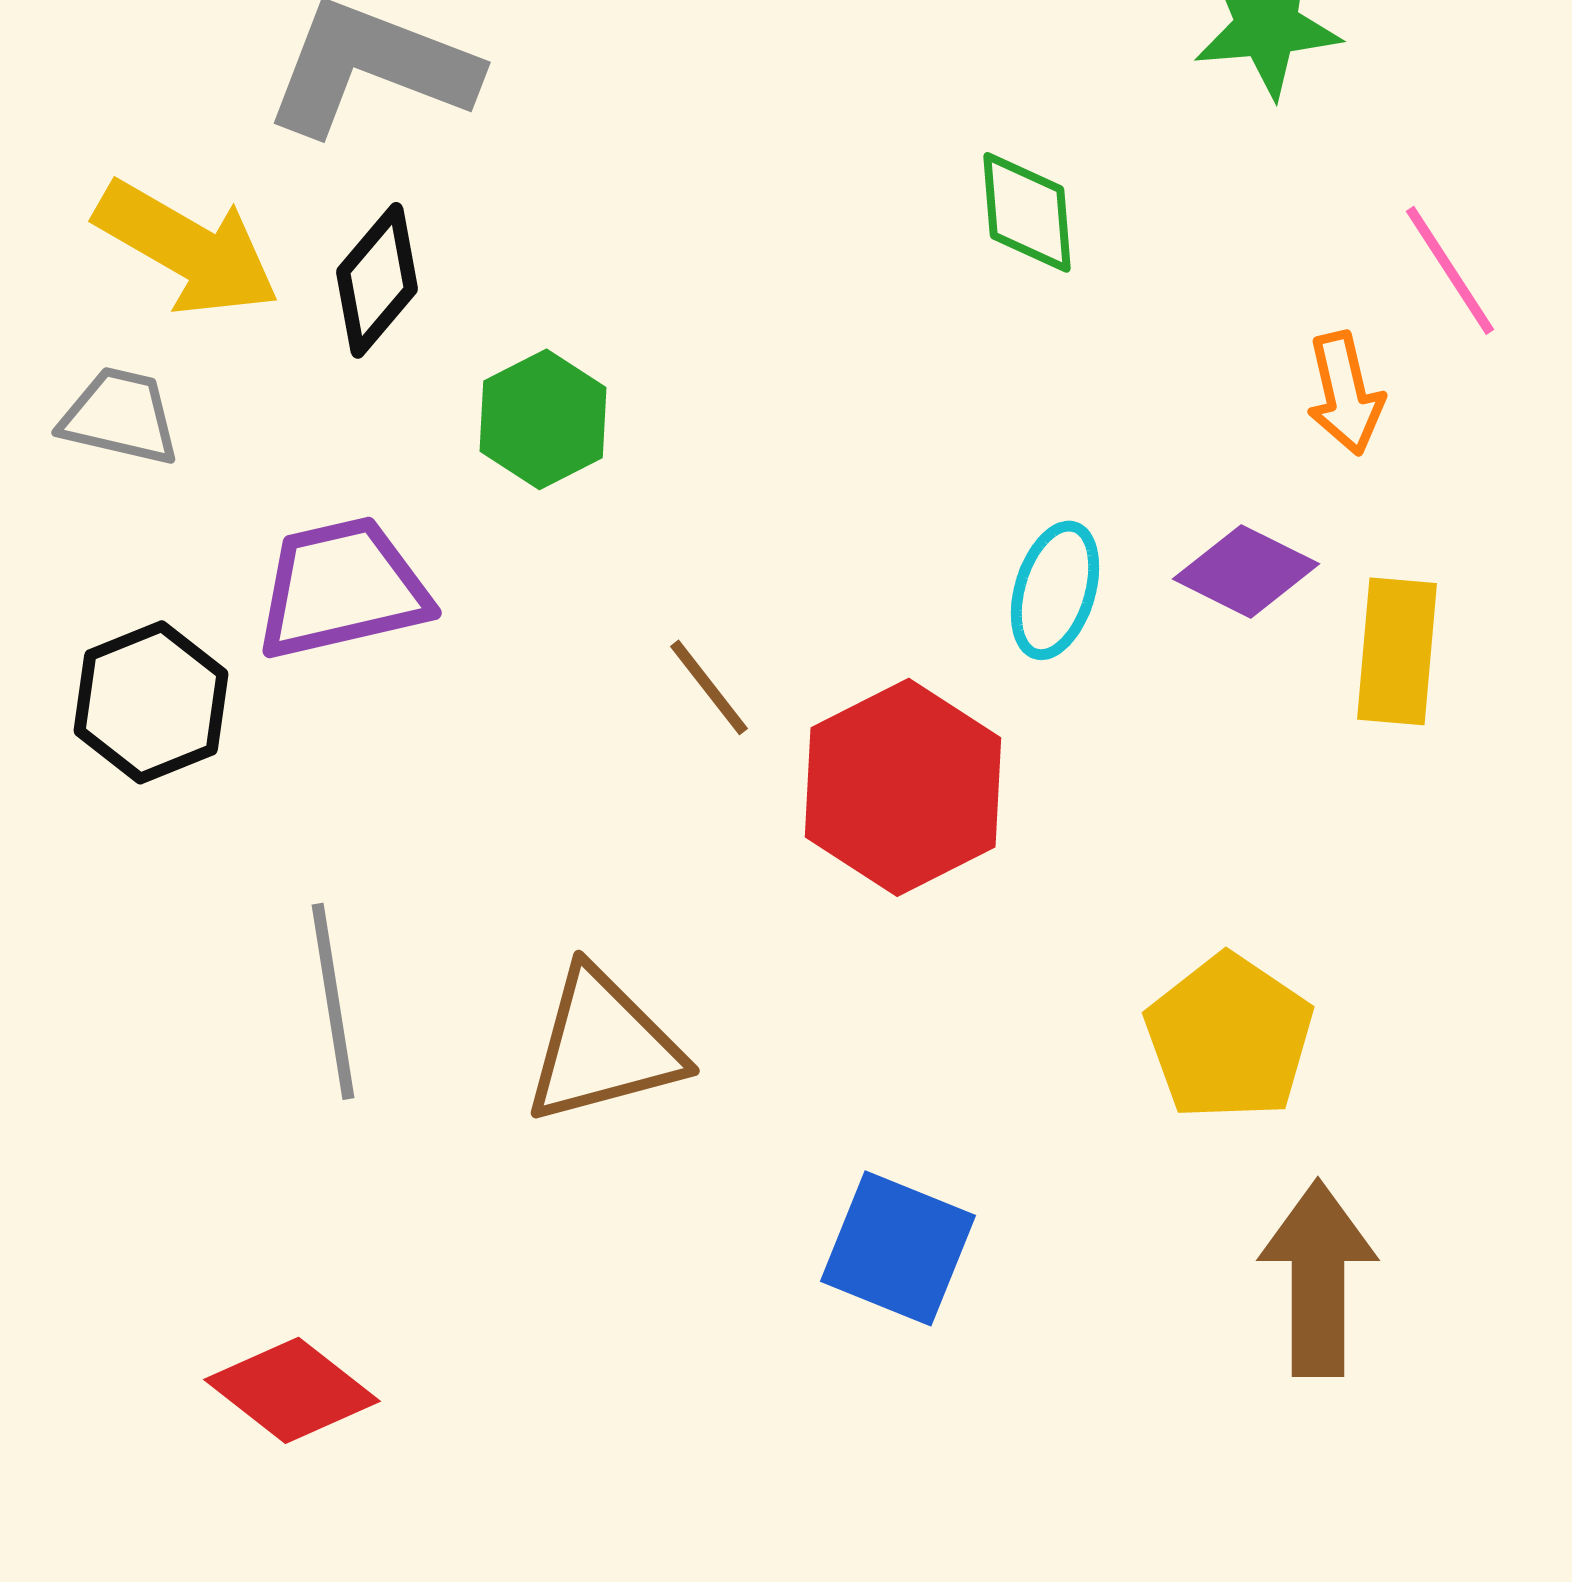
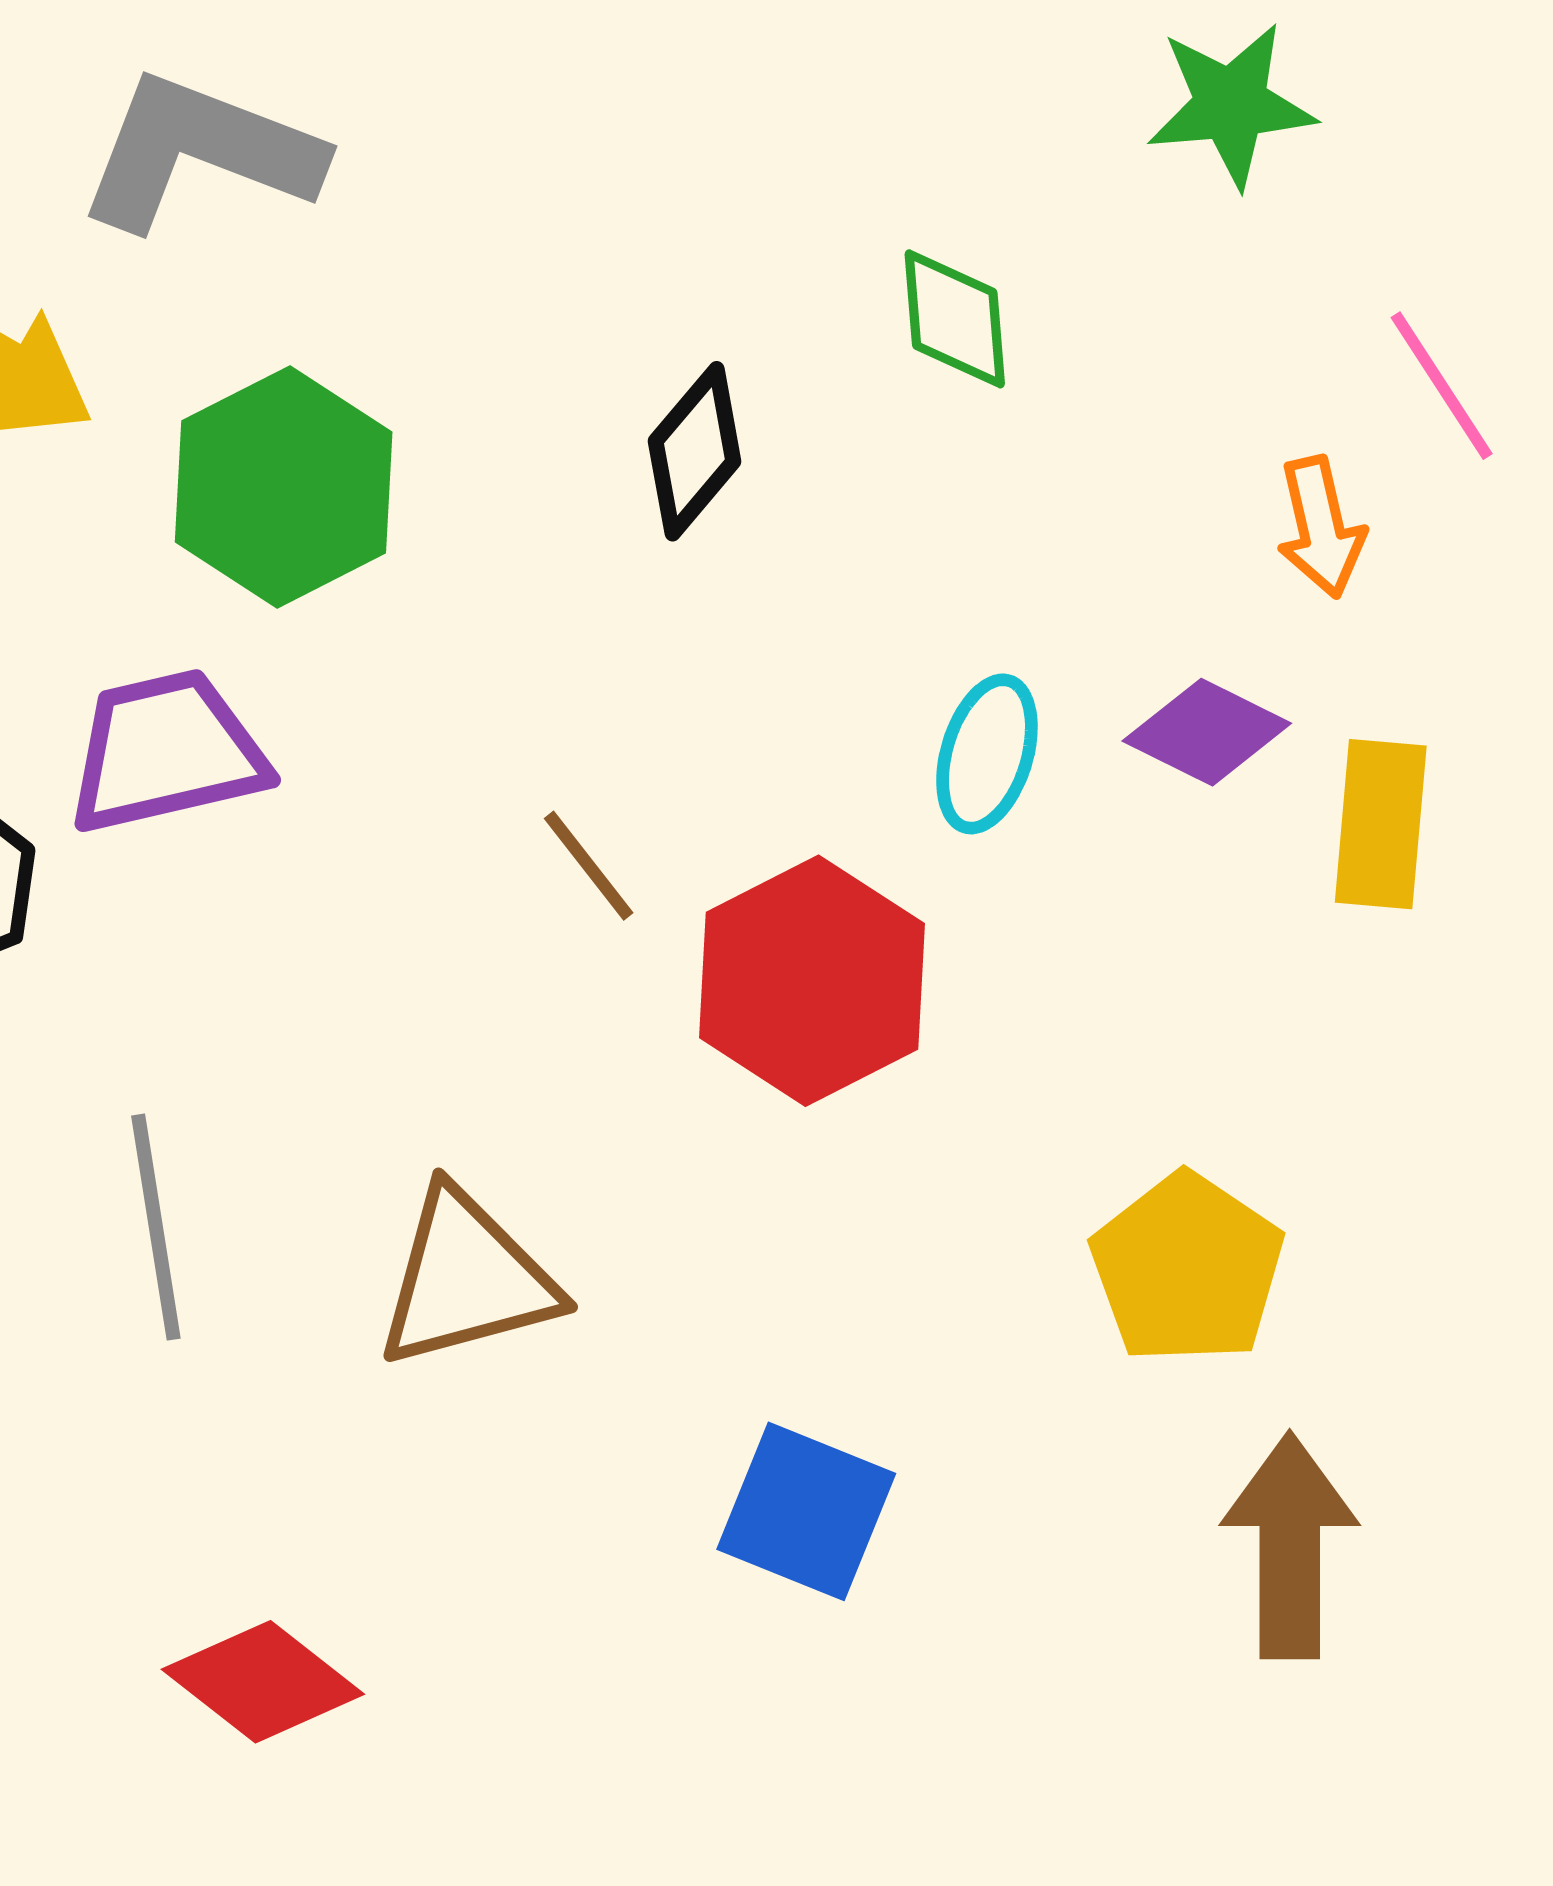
black diamond: (377, 280) -> (695, 451), moved
green hexagon: (543, 419) -> (284, 487), moved, size x1.5
red diamond: (292, 1390) -> (263, 1682), moved

